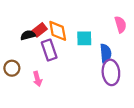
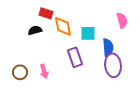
red rectangle: (40, 30) -> (46, 13), moved, turned 56
purple rectangle: (49, 50) -> (75, 57), moved
brown circle: (12, 68) -> (20, 72), moved

